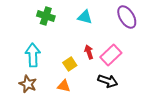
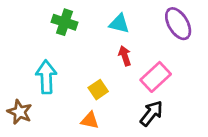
red arrow: (89, 52) -> (125, 56), moved
black arrow: (108, 81) -> (151, 113), turned -72
brown star: (28, 84) -> (20, 112), moved

